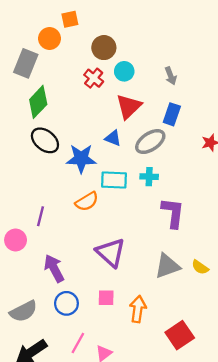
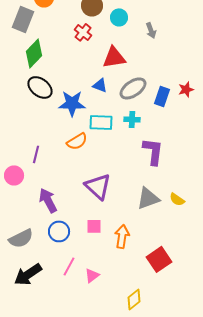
cyan circle: (124, 71) -> (119, 17), moved
red triangle: (129, 106) -> (114, 57), turned 35
blue rectangle: (172, 114) -> (162, 96), moved

